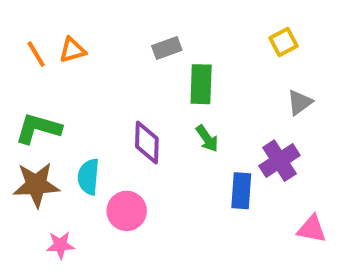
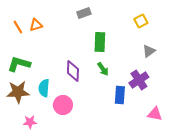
gray rectangle: (167, 48) -> (84, 13), moved

